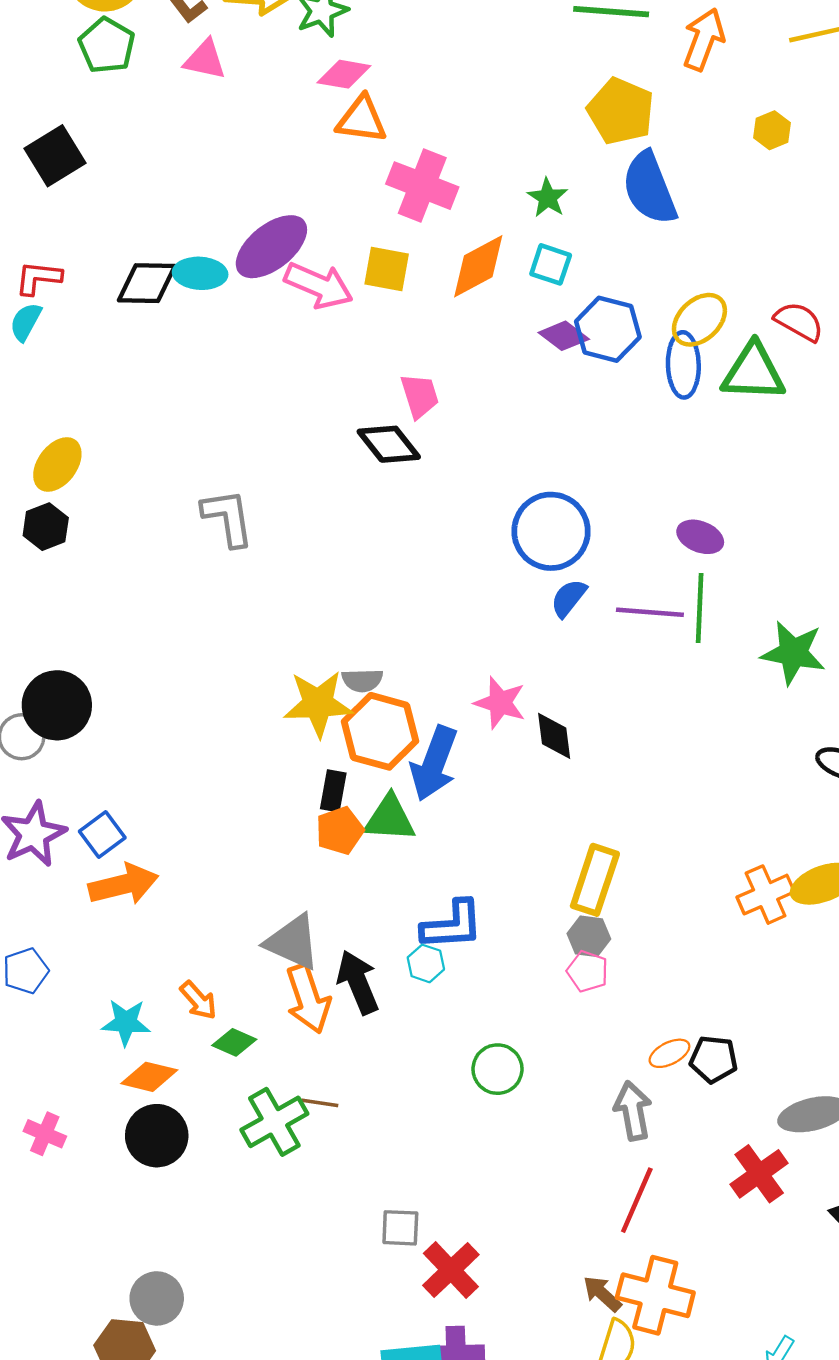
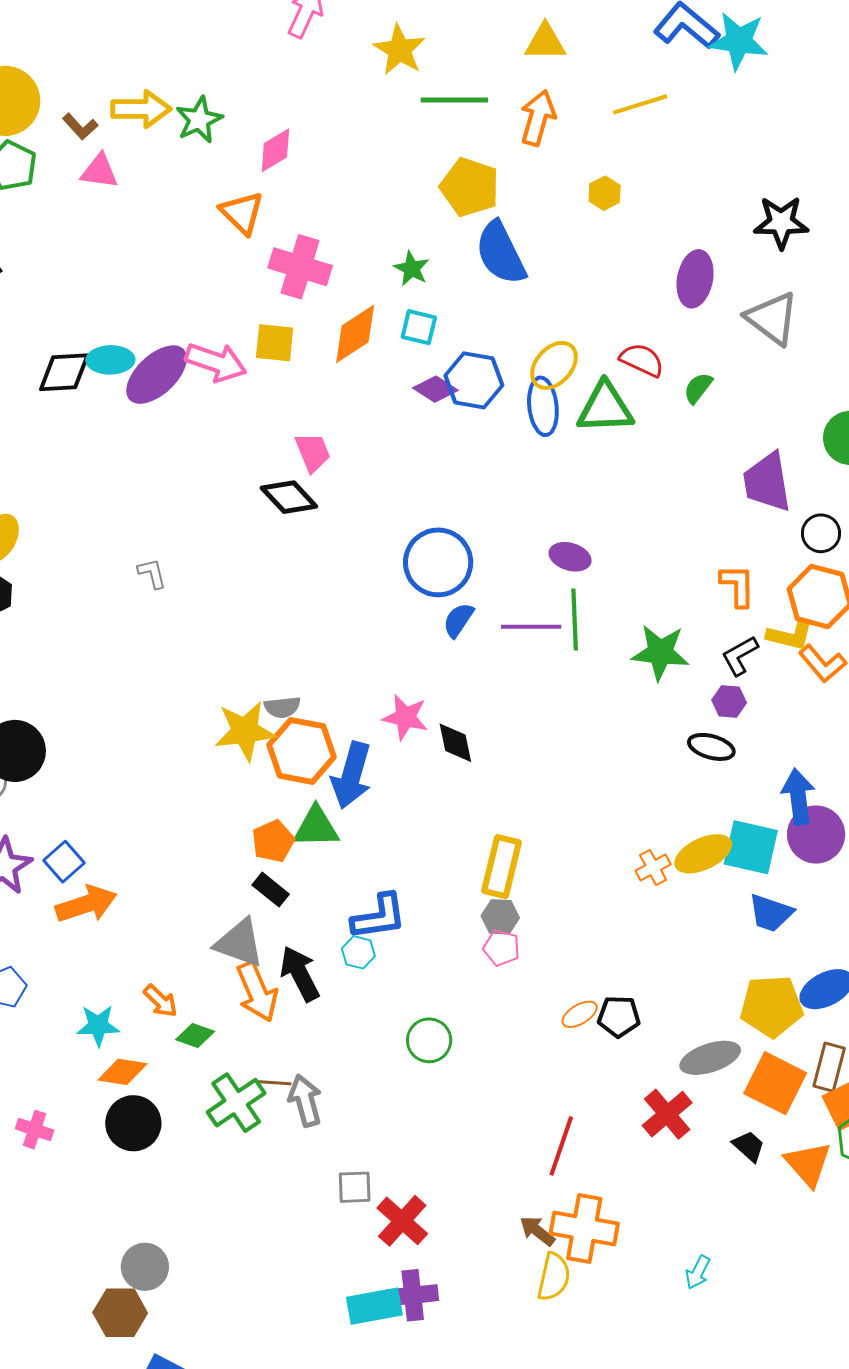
pink diamond: (344, 74) -> (275, 150), moved, turned -36
orange triangle: (362, 120) -> (242, 213), turned 42
purple ellipse: (271, 247) -> (157, 375), moved
gray L-shape: (228, 518) -> (152, 573), size x0.6
black rectangle: (333, 791) -> (271, 890), moved, turned -57
orange cross: (766, 895) -> (653, 868), size x0.7
gray arrow: (633, 1111) -> (305, 1101), moved

